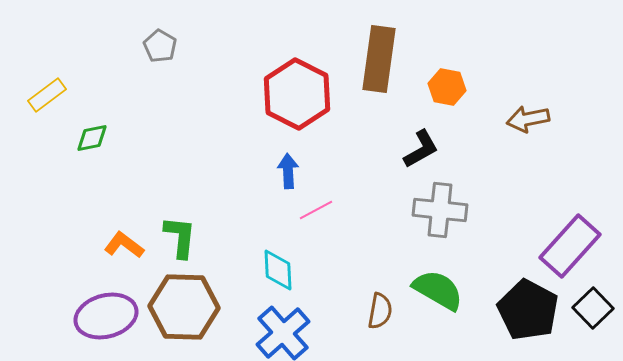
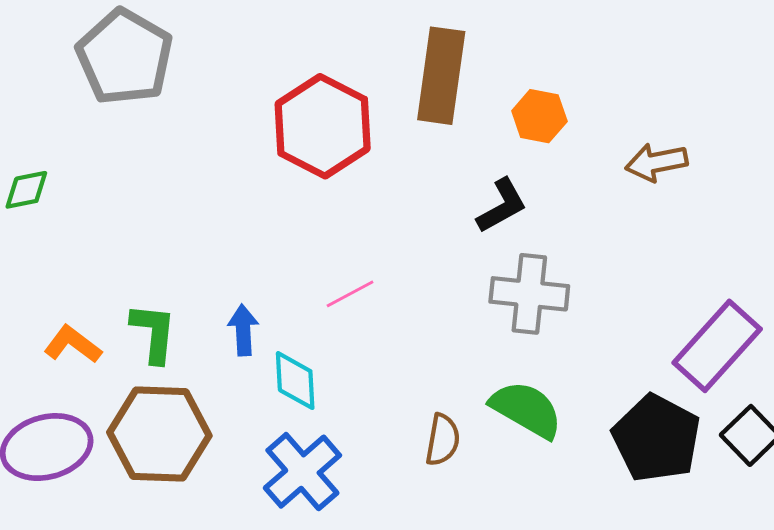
gray pentagon: (160, 46) -> (125, 57), size x2.0
blue arrow: (288, 171) -> (243, 330), moved

